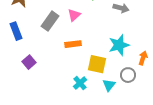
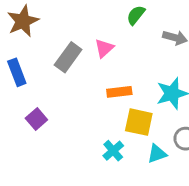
orange rectangle: (73, 44) -> (119, 92), moved
cyan triangle: (109, 85) -> (157, 154), turned 32

